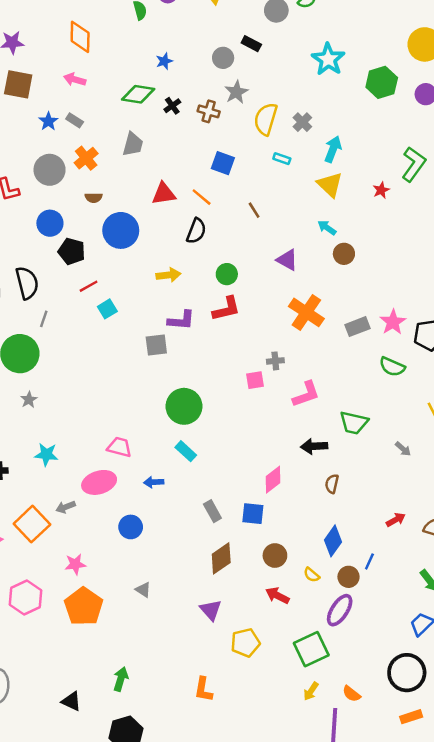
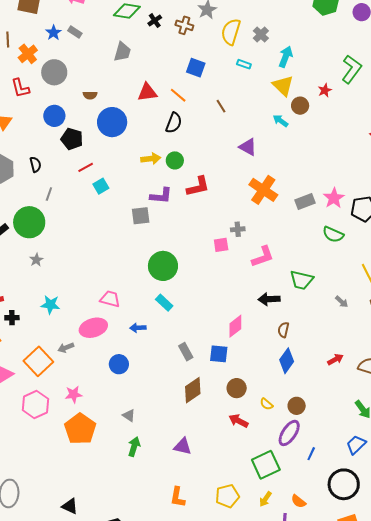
orange cross: (86, 158) -> (28, 54), moved
brown circle: (344, 254) -> (300, 106), moved
green circle: (227, 274) -> (175, 160), moved
black semicircle: (27, 283) -> (35, 164), size x0.6
blue diamond: (333, 541) -> (287, 361), moved
blue line: (369, 561) -> (311, 454), moved
pink hexagon: (25, 597) -> (35, 405), moved
purple triangle: (211, 610) -> (183, 446), moved, turned -36
yellow pentagon: (245, 643) -> (227, 496), moved
green arrow: (121, 679) -> (134, 447), moved

